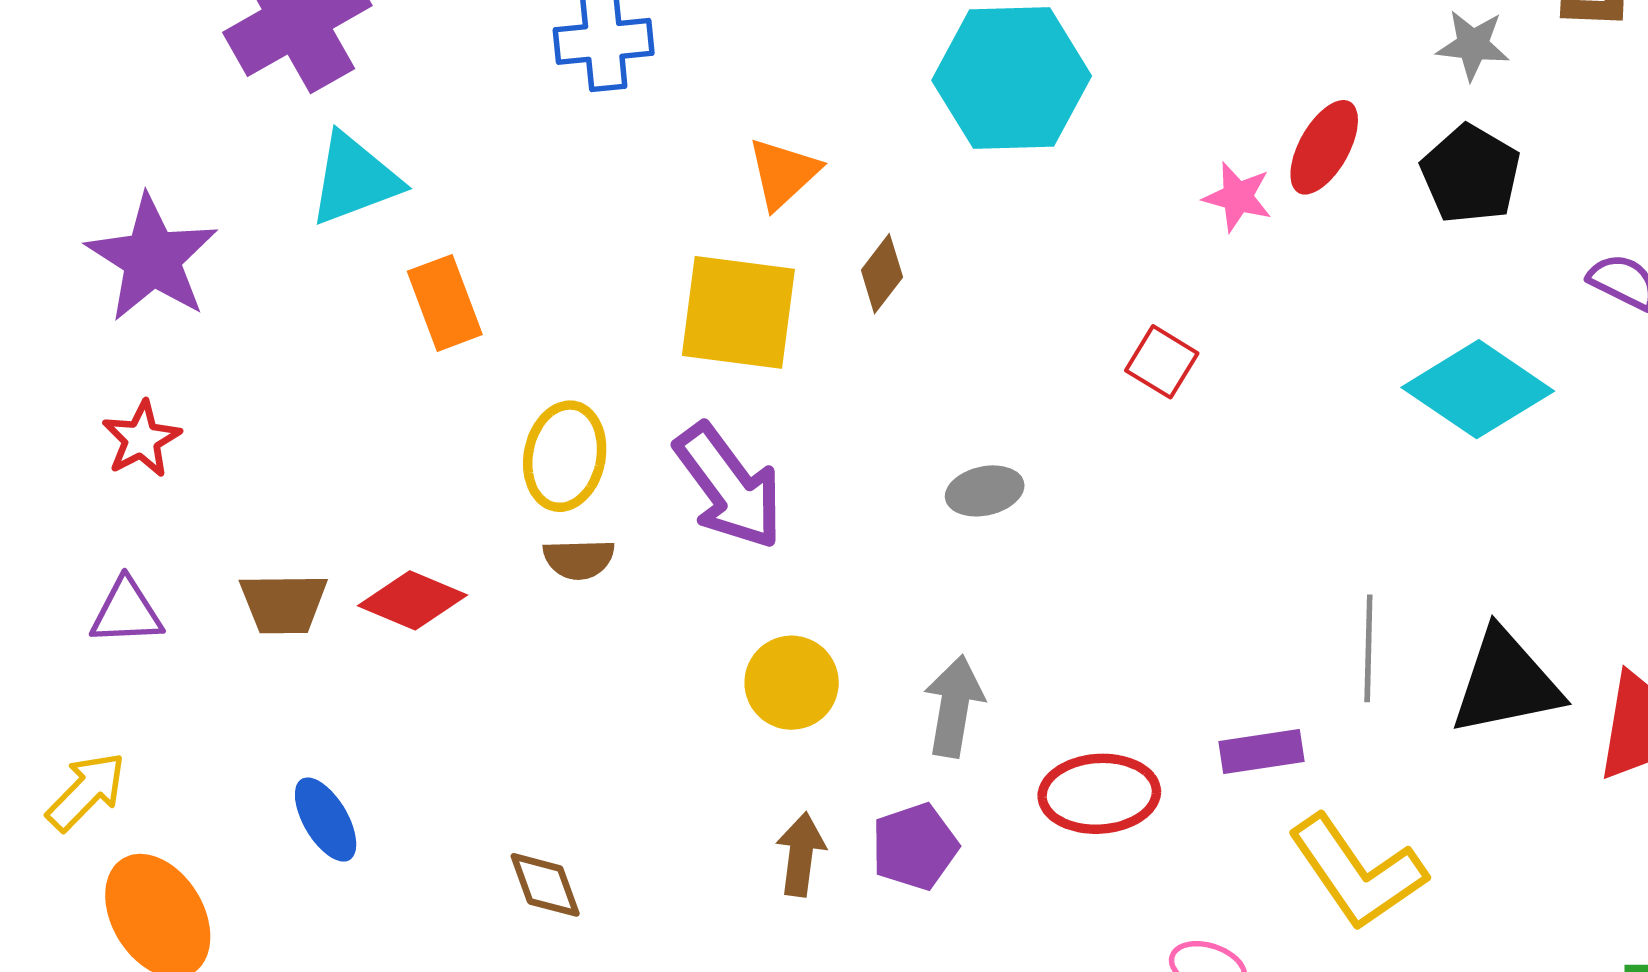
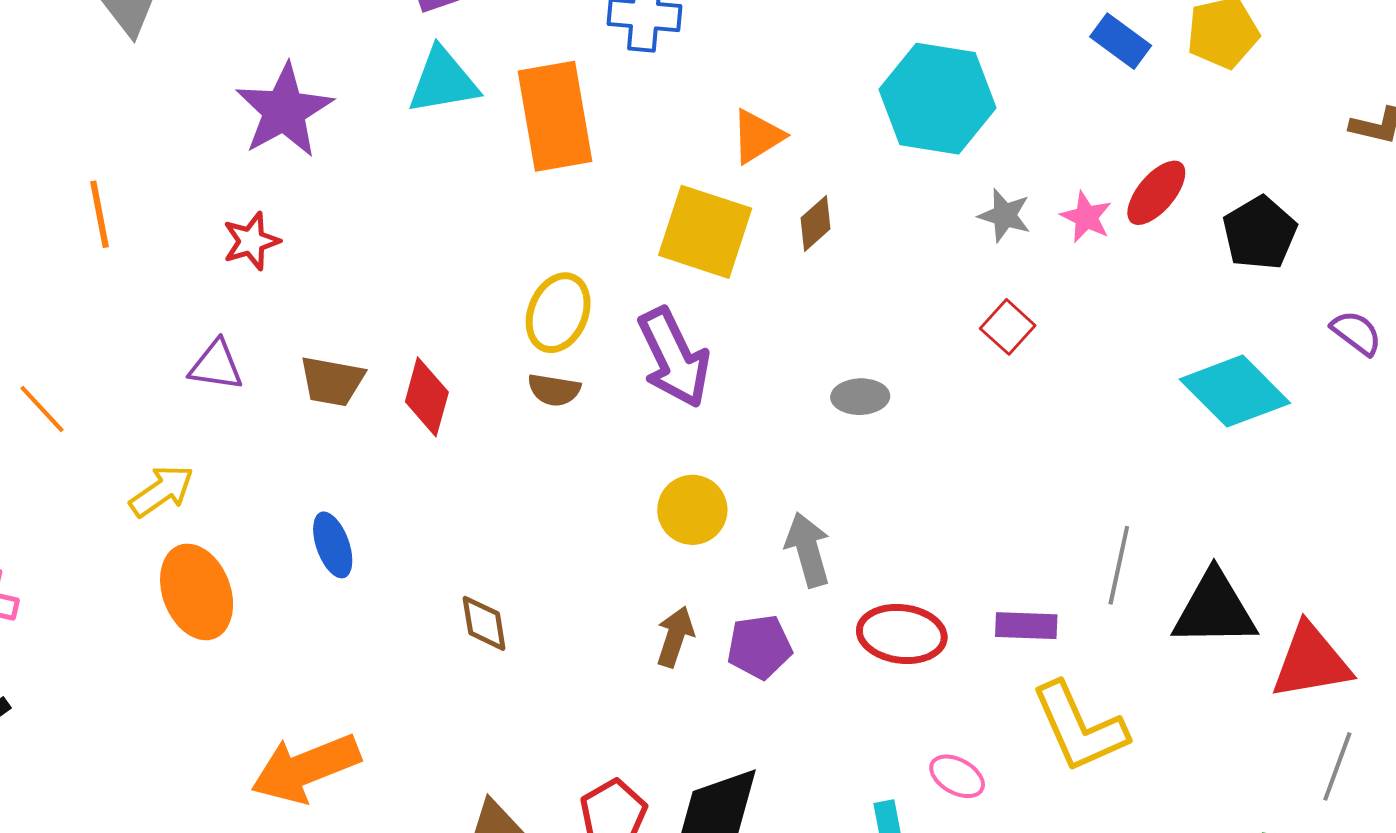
gray star: (1473, 45) -> (1005, 215), moved
orange rectangle: (445, 303) -> (555, 116), moved, size x1.6
red diamond: (412, 600) -> (427, 397), turned 72
gray arrow: (954, 706) -> (808, 550), turned -36

